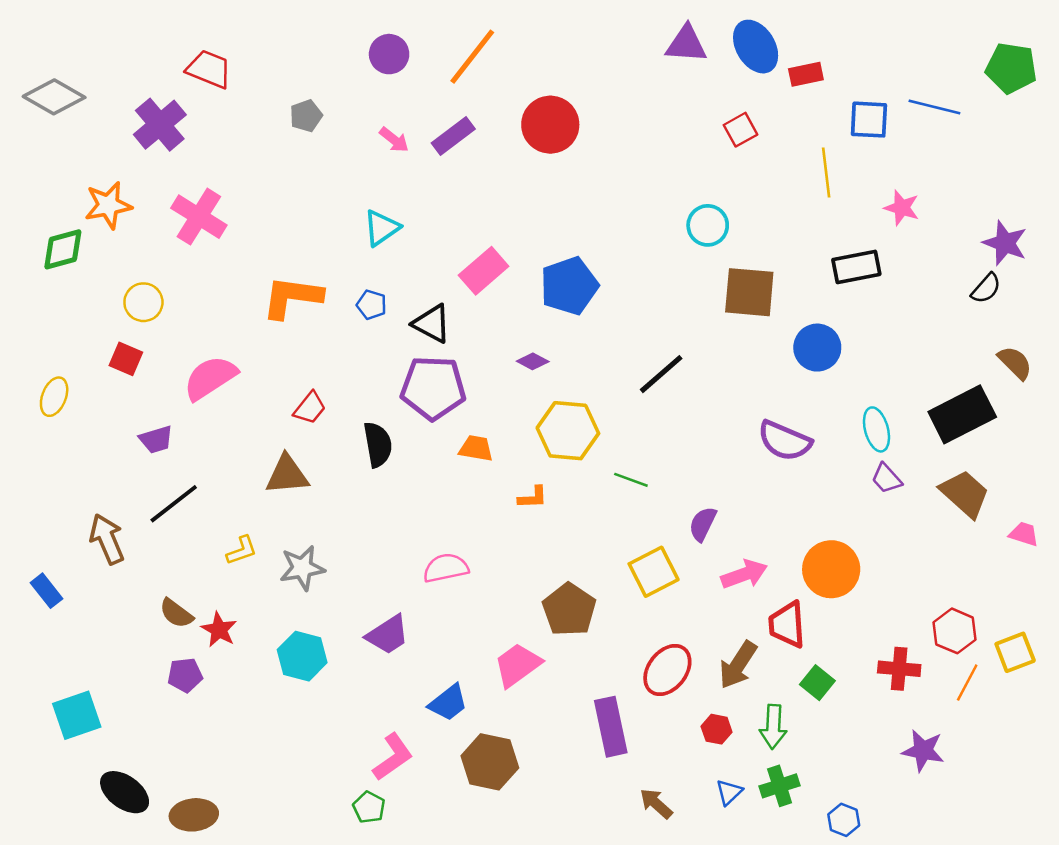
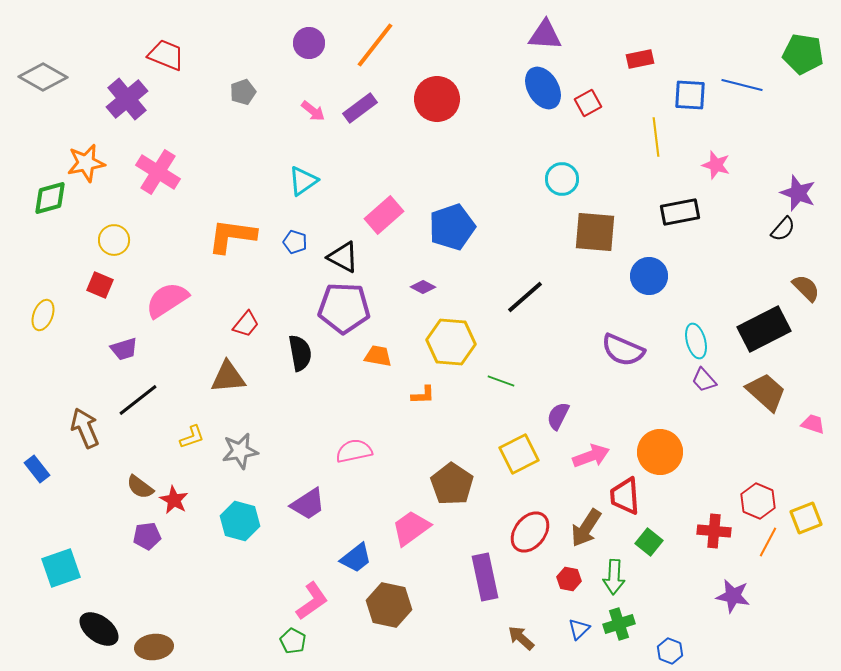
blue ellipse: (756, 47) -> (543, 88), moved

